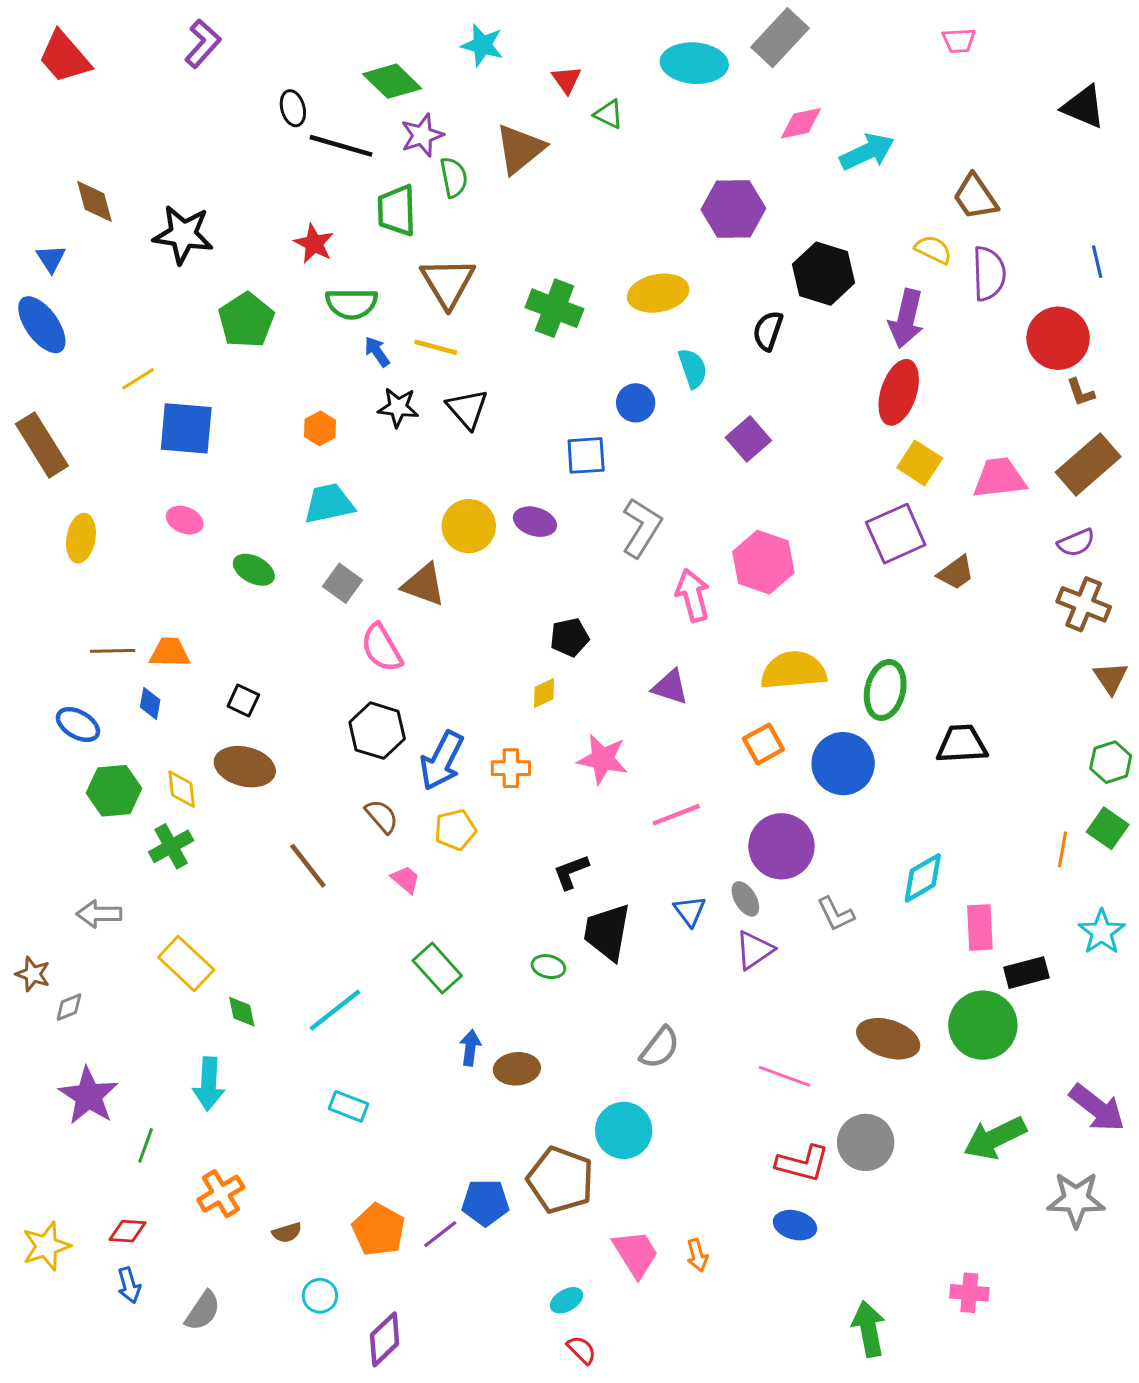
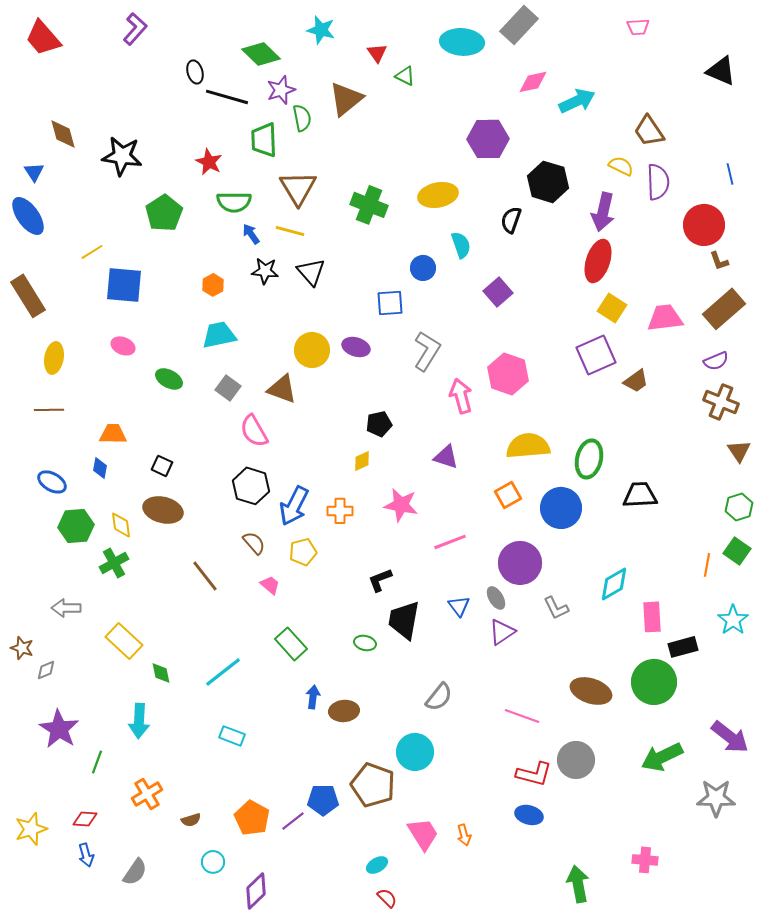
brown line: (113, 651) -> (49, 410), moved

